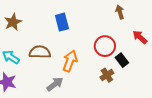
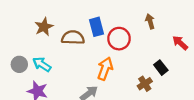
brown arrow: (120, 12) -> (150, 21), moved
red circle: (105, 46) -> (119, 39), moved
brown semicircle: (40, 52) -> (73, 38), moved

